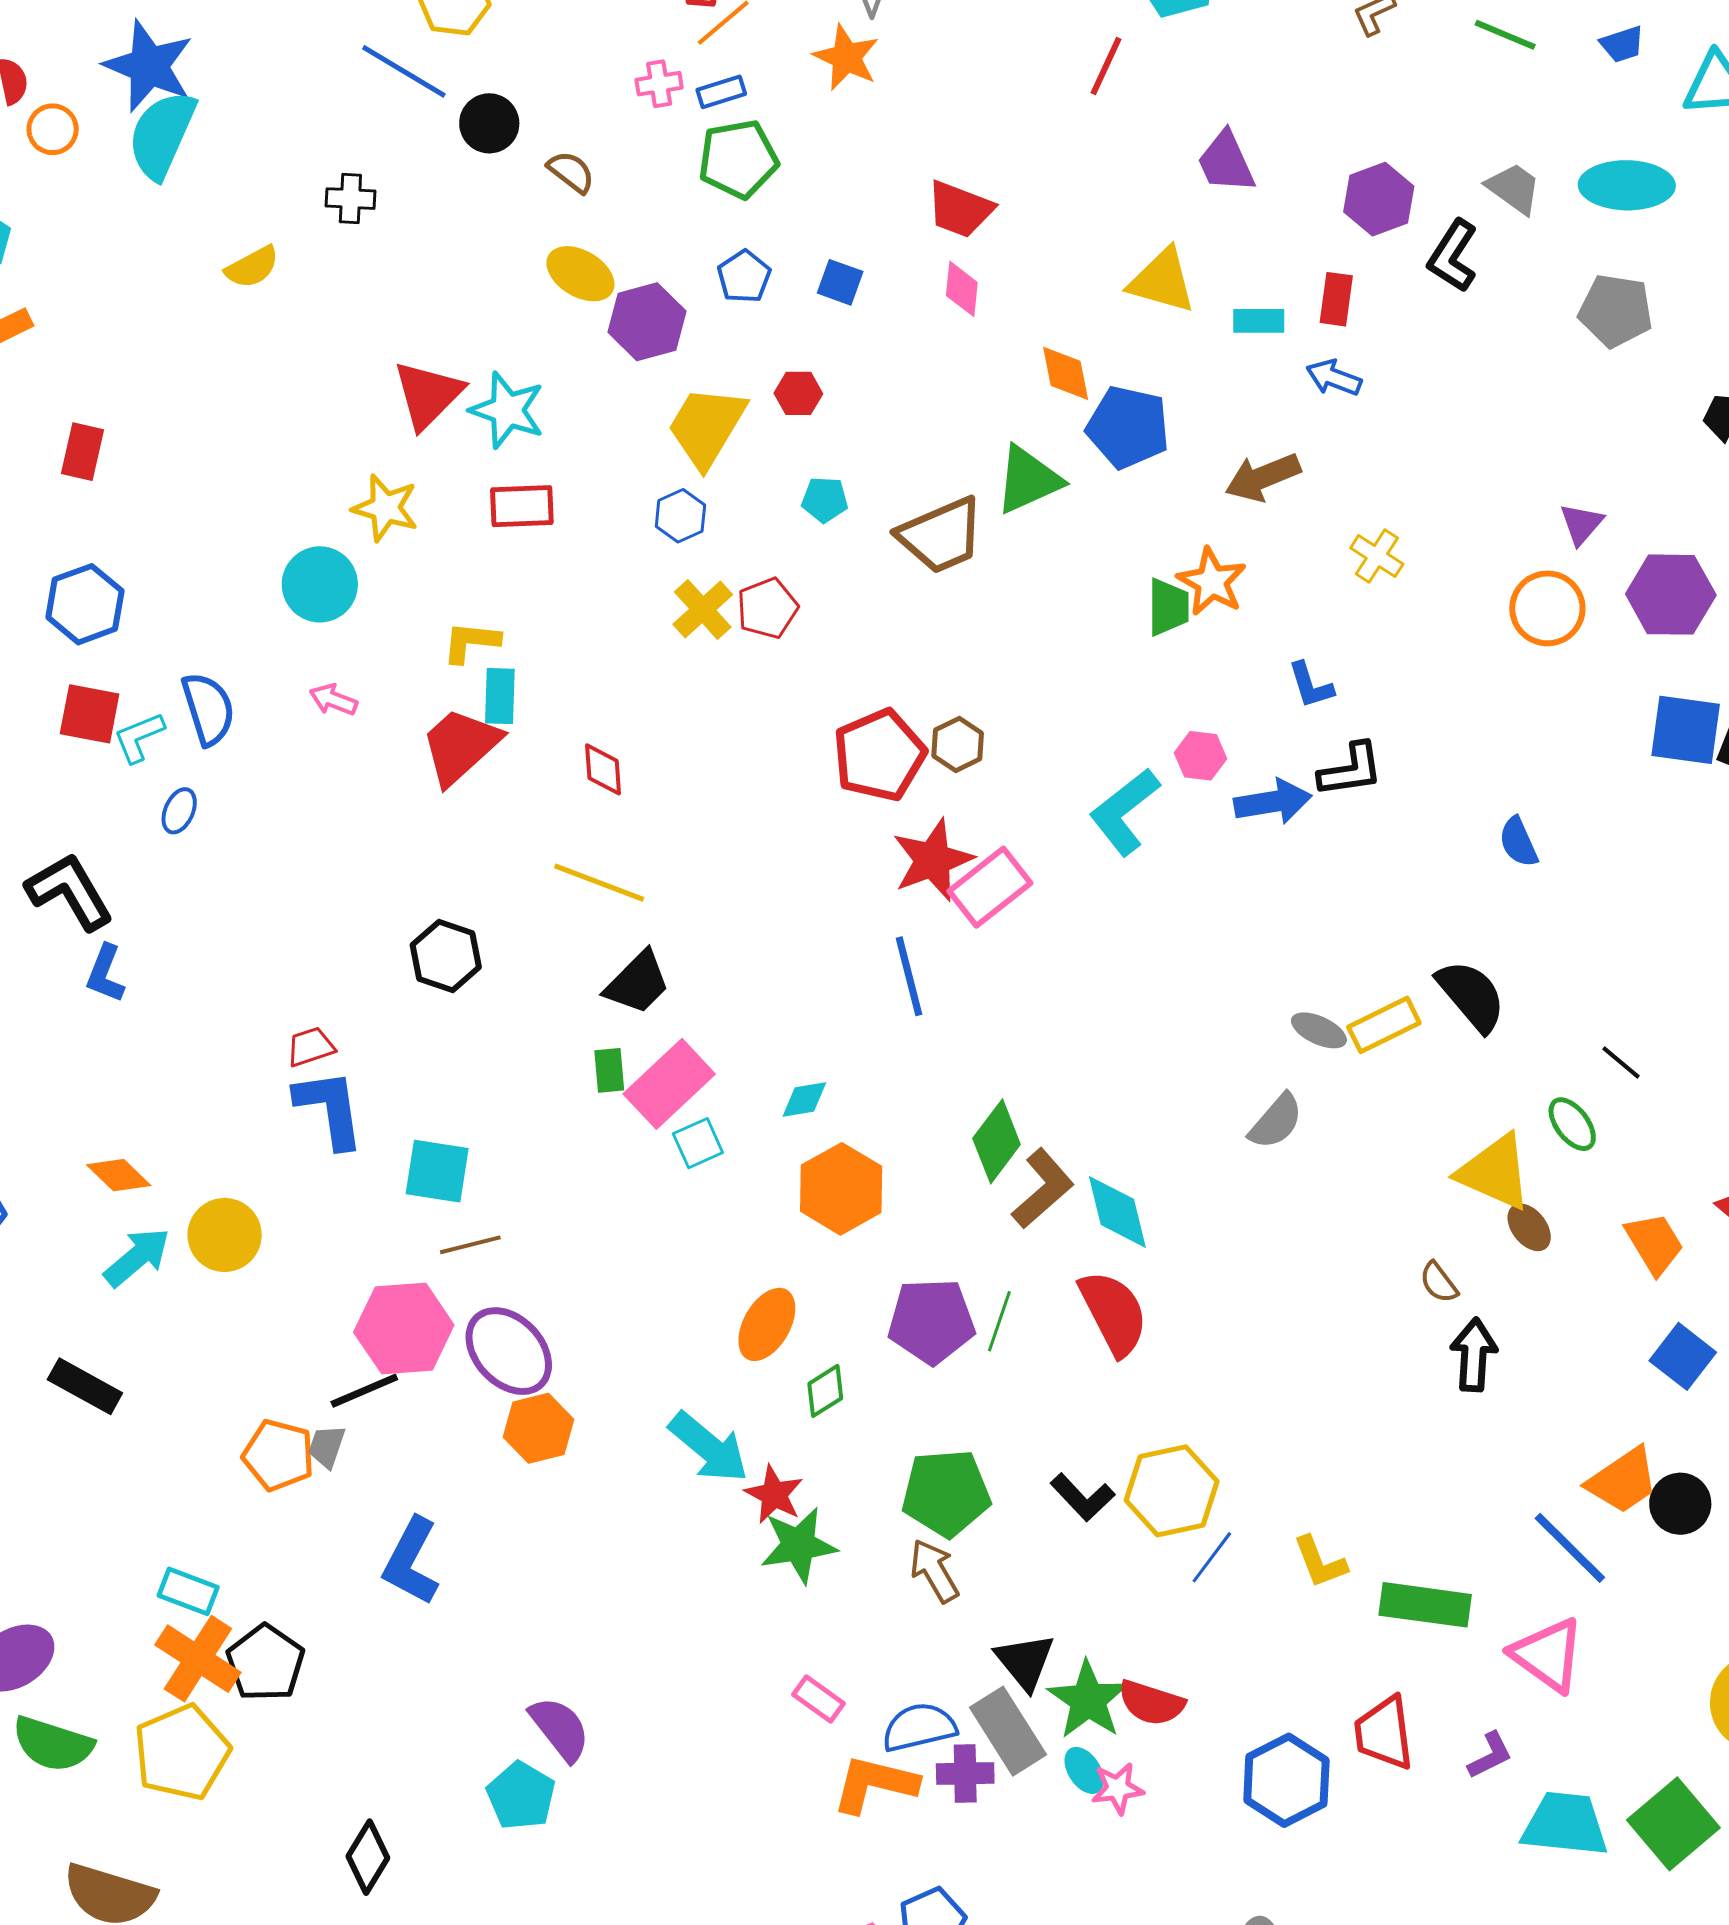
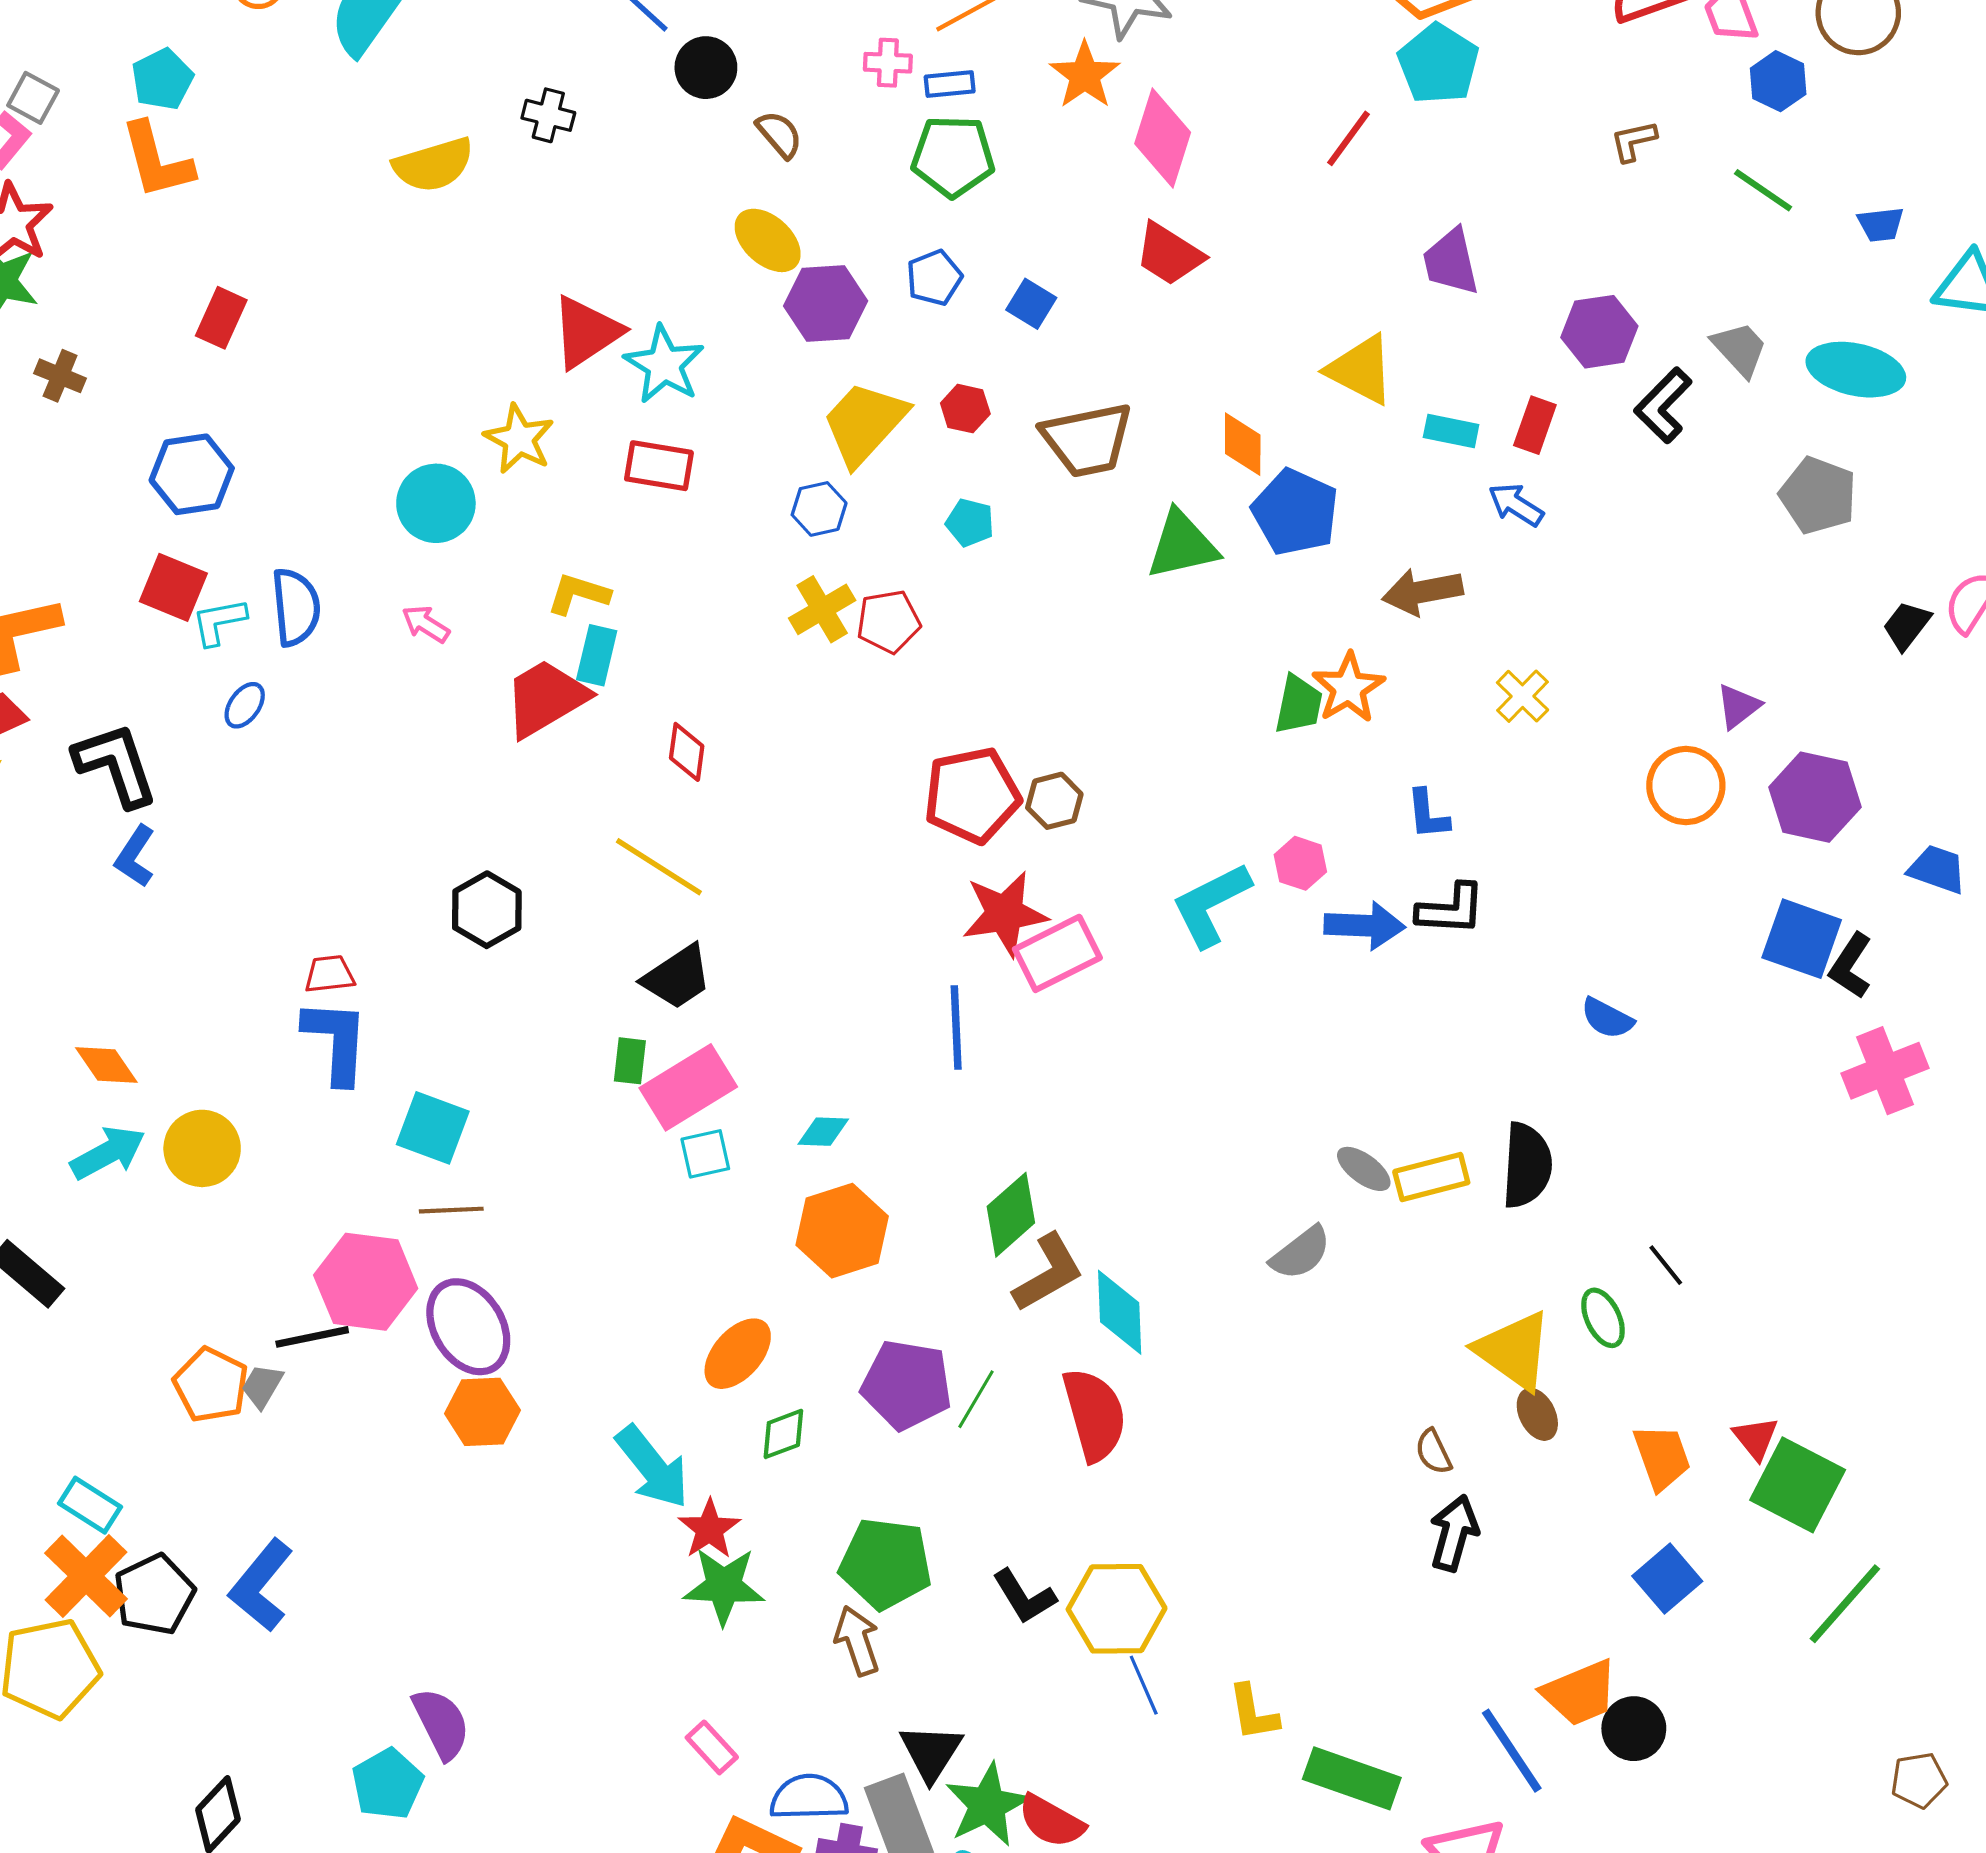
yellow semicircle: (252, 267) -> (433, 165), size x1.4
pink diamond: (962, 289) -> (1163, 138), moved, size x1.6
brown trapezoid: (941, 535) -> (1087, 440), moved
blue semicircle: (1518, 842) -> (1607, 1018), turned -50
black semicircle: (1471, 996) -> (1527, 1165), turned 32
blue line: (1212, 1557) -> (1144, 1685), turned -72
blue L-shape: (411, 1561) -> (261, 1585), moved

